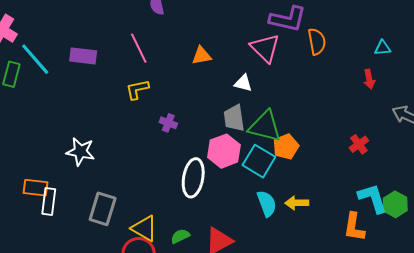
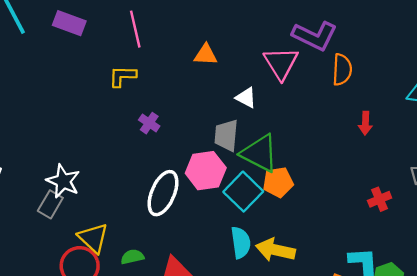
red arrow: (369, 79) -> (365, 123), moved
red cross: (359, 144) -> (380, 199), moved
white star: (80, 152) -> (63, 181), moved
yellow arrow: (297, 203) -> (275, 250), size x1.4
gray rectangle: (103, 209) -> (50, 204), size x0.7

